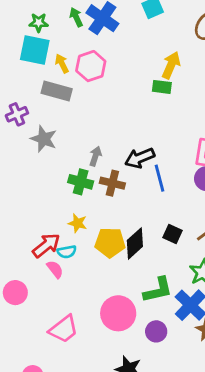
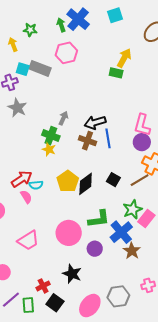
green arrow: (76, 17) -> (61, 25), moved
green star: (39, 23) -> (30, 30), moved
cyan square: (35, 50) -> (23, 69), moved, size x0.6
yellow arrow: (62, 64) -> (13, 44), moved
gray star: (44, 139) -> (17, 108), moved
brown cross: (112, 183) -> (87, 141), moved
yellow star: (78, 223) -> (49, 149), moved
yellow pentagon: (110, 242) -> (68, 181), turned 30

